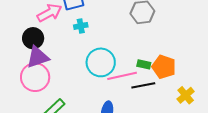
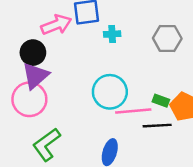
cyan cross: (81, 26) -> (112, 34), moved
purple triangle: (38, 57) -> (35, 76), turned -30

